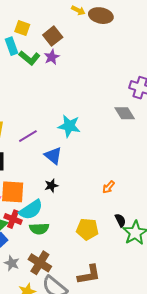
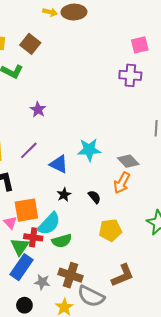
purple star: (52, 57) -> (38, 110), moved
gray diamond: (125, 113) -> (128, 161), moved
cyan star: (69, 126) -> (89, 150), moved
orange arrow: (108, 187) -> (122, 183), size x1.5
black semicircle: (120, 220) -> (94, 197), moved

